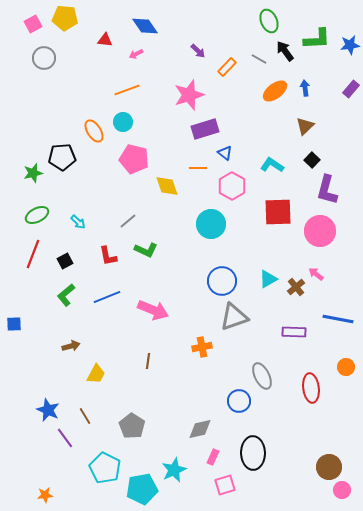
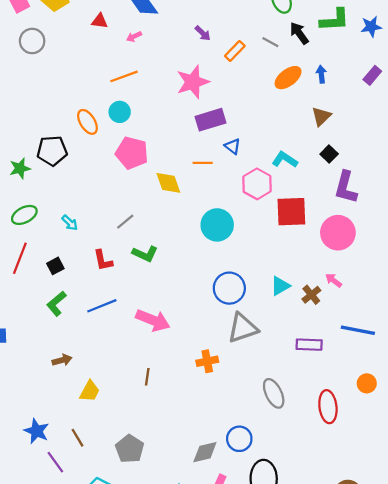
pink hexagon: (232, 186) -> (257, 184), moved
blue circle: (239, 401) -> (239, 439), moved

